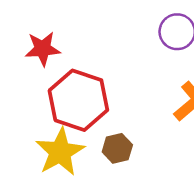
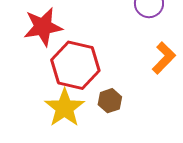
red star: (43, 49) -> (43, 27), size x1.4

